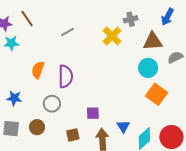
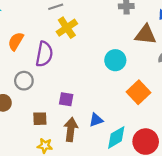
yellow cross: (112, 36) -> (67, 28), moved
cyan circle: (148, 68) -> (115, 60), moved
blue triangle: (123, 126) -> (96, 120), turned 32

